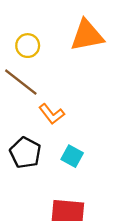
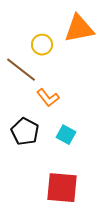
yellow circle: (28, 46) -> (42, 45), moved

